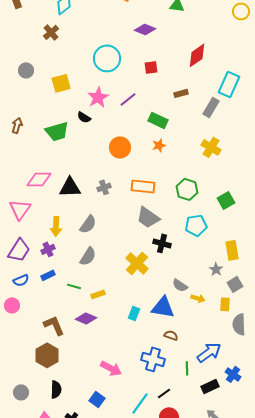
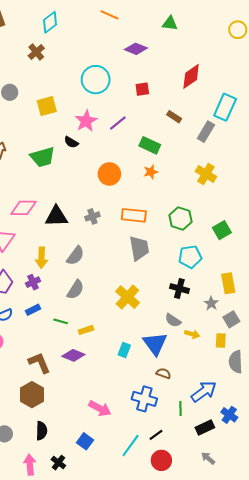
brown rectangle: (181, 93) -> (174, 117), turned 48
gray trapezoid: (148, 217) -> (139, 248), turned -135
black cross: (162, 243) -> (179, 289), moved
blue triangle: (163, 307) -> (155, 344), turned 45

